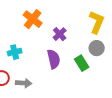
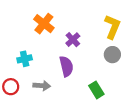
green rectangle: (82, 63) -> (96, 90), moved
gray arrow: (24, 83) -> (42, 86), moved

